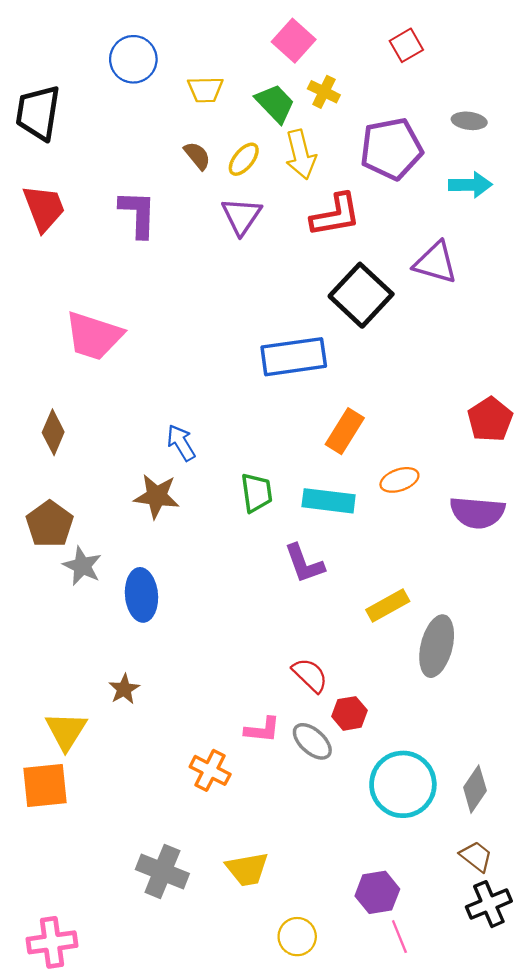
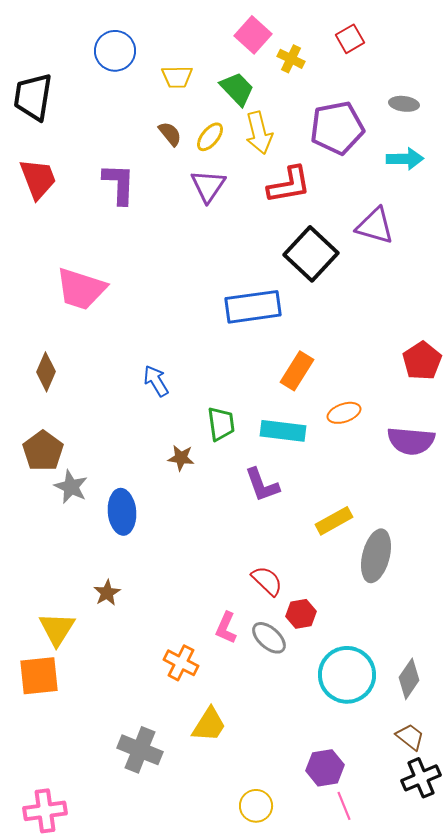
yellow cross: (324, 92) -> (291, 59), moved
brown star: (157, 496) -> (181, 458), moved, size x0.7
pink L-shape: (262, 730) -> (226, 628), turned 108
yellow trapezoid: (247, 869) -> (209, 725), moved, turned -48

